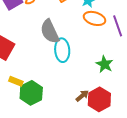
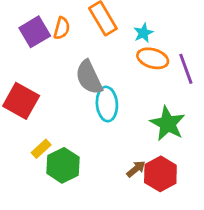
green star: (105, 64) -> (168, 124), size x1.4
yellow rectangle: (16, 81) -> (41, 149), turned -64

